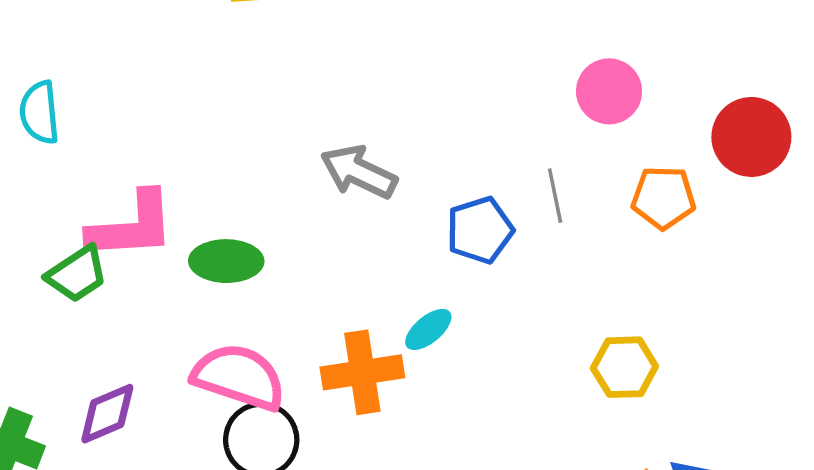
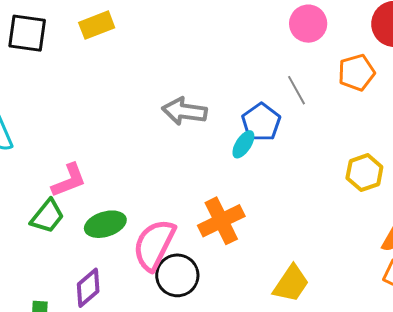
pink L-shape: (131, 226) -> (69, 180), size x0.7
green ellipse: (226, 261) -> (105, 224), moved
cyan ellipse: (428, 329) -> (243, 144), moved
pink semicircle: (239, 377) -> (154, 245), turned -64

